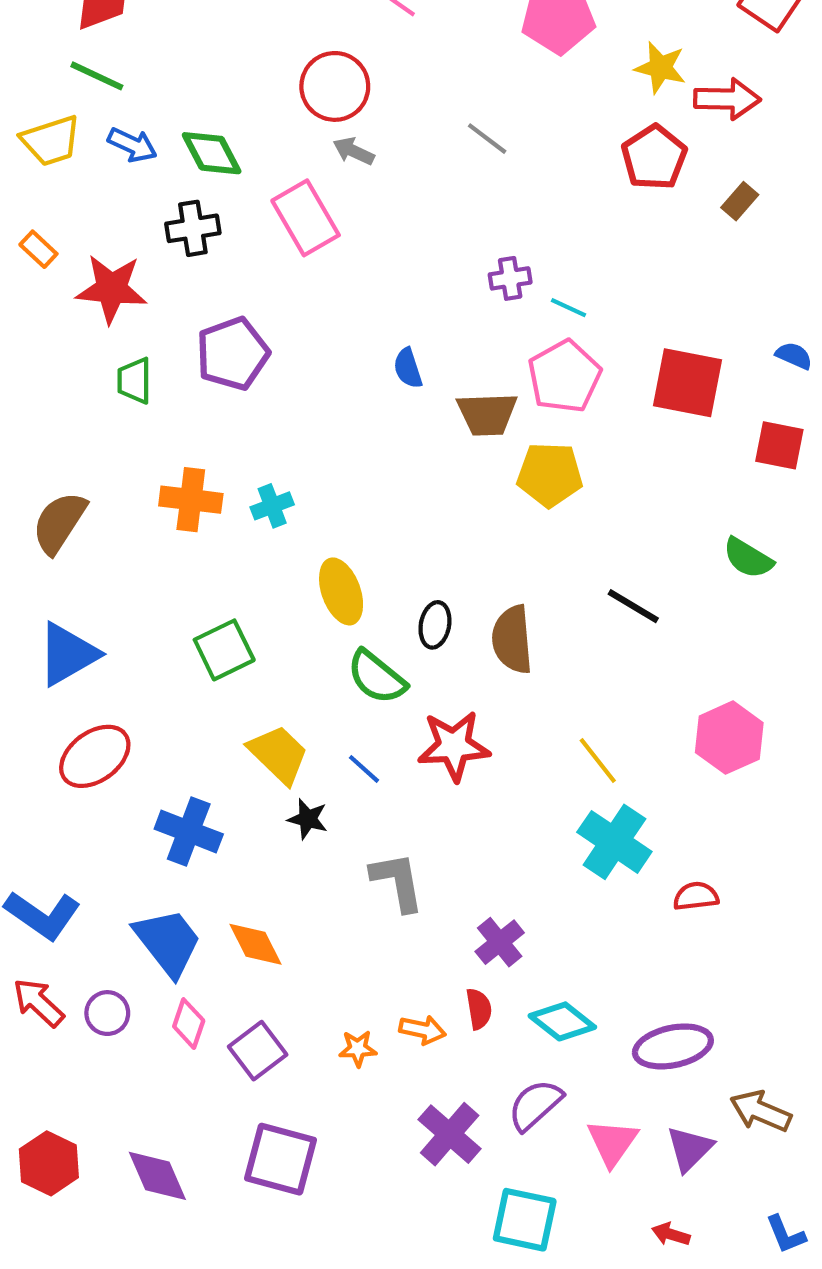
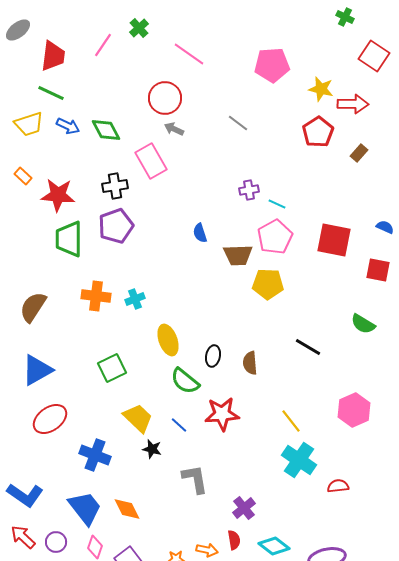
black cross: (193, 228) -> (115, 186), moved
green trapezoid: (134, 381) -> (69, 239), size x1.6
brown semicircle: (512, 639) -> (250, 363), size x0.7

